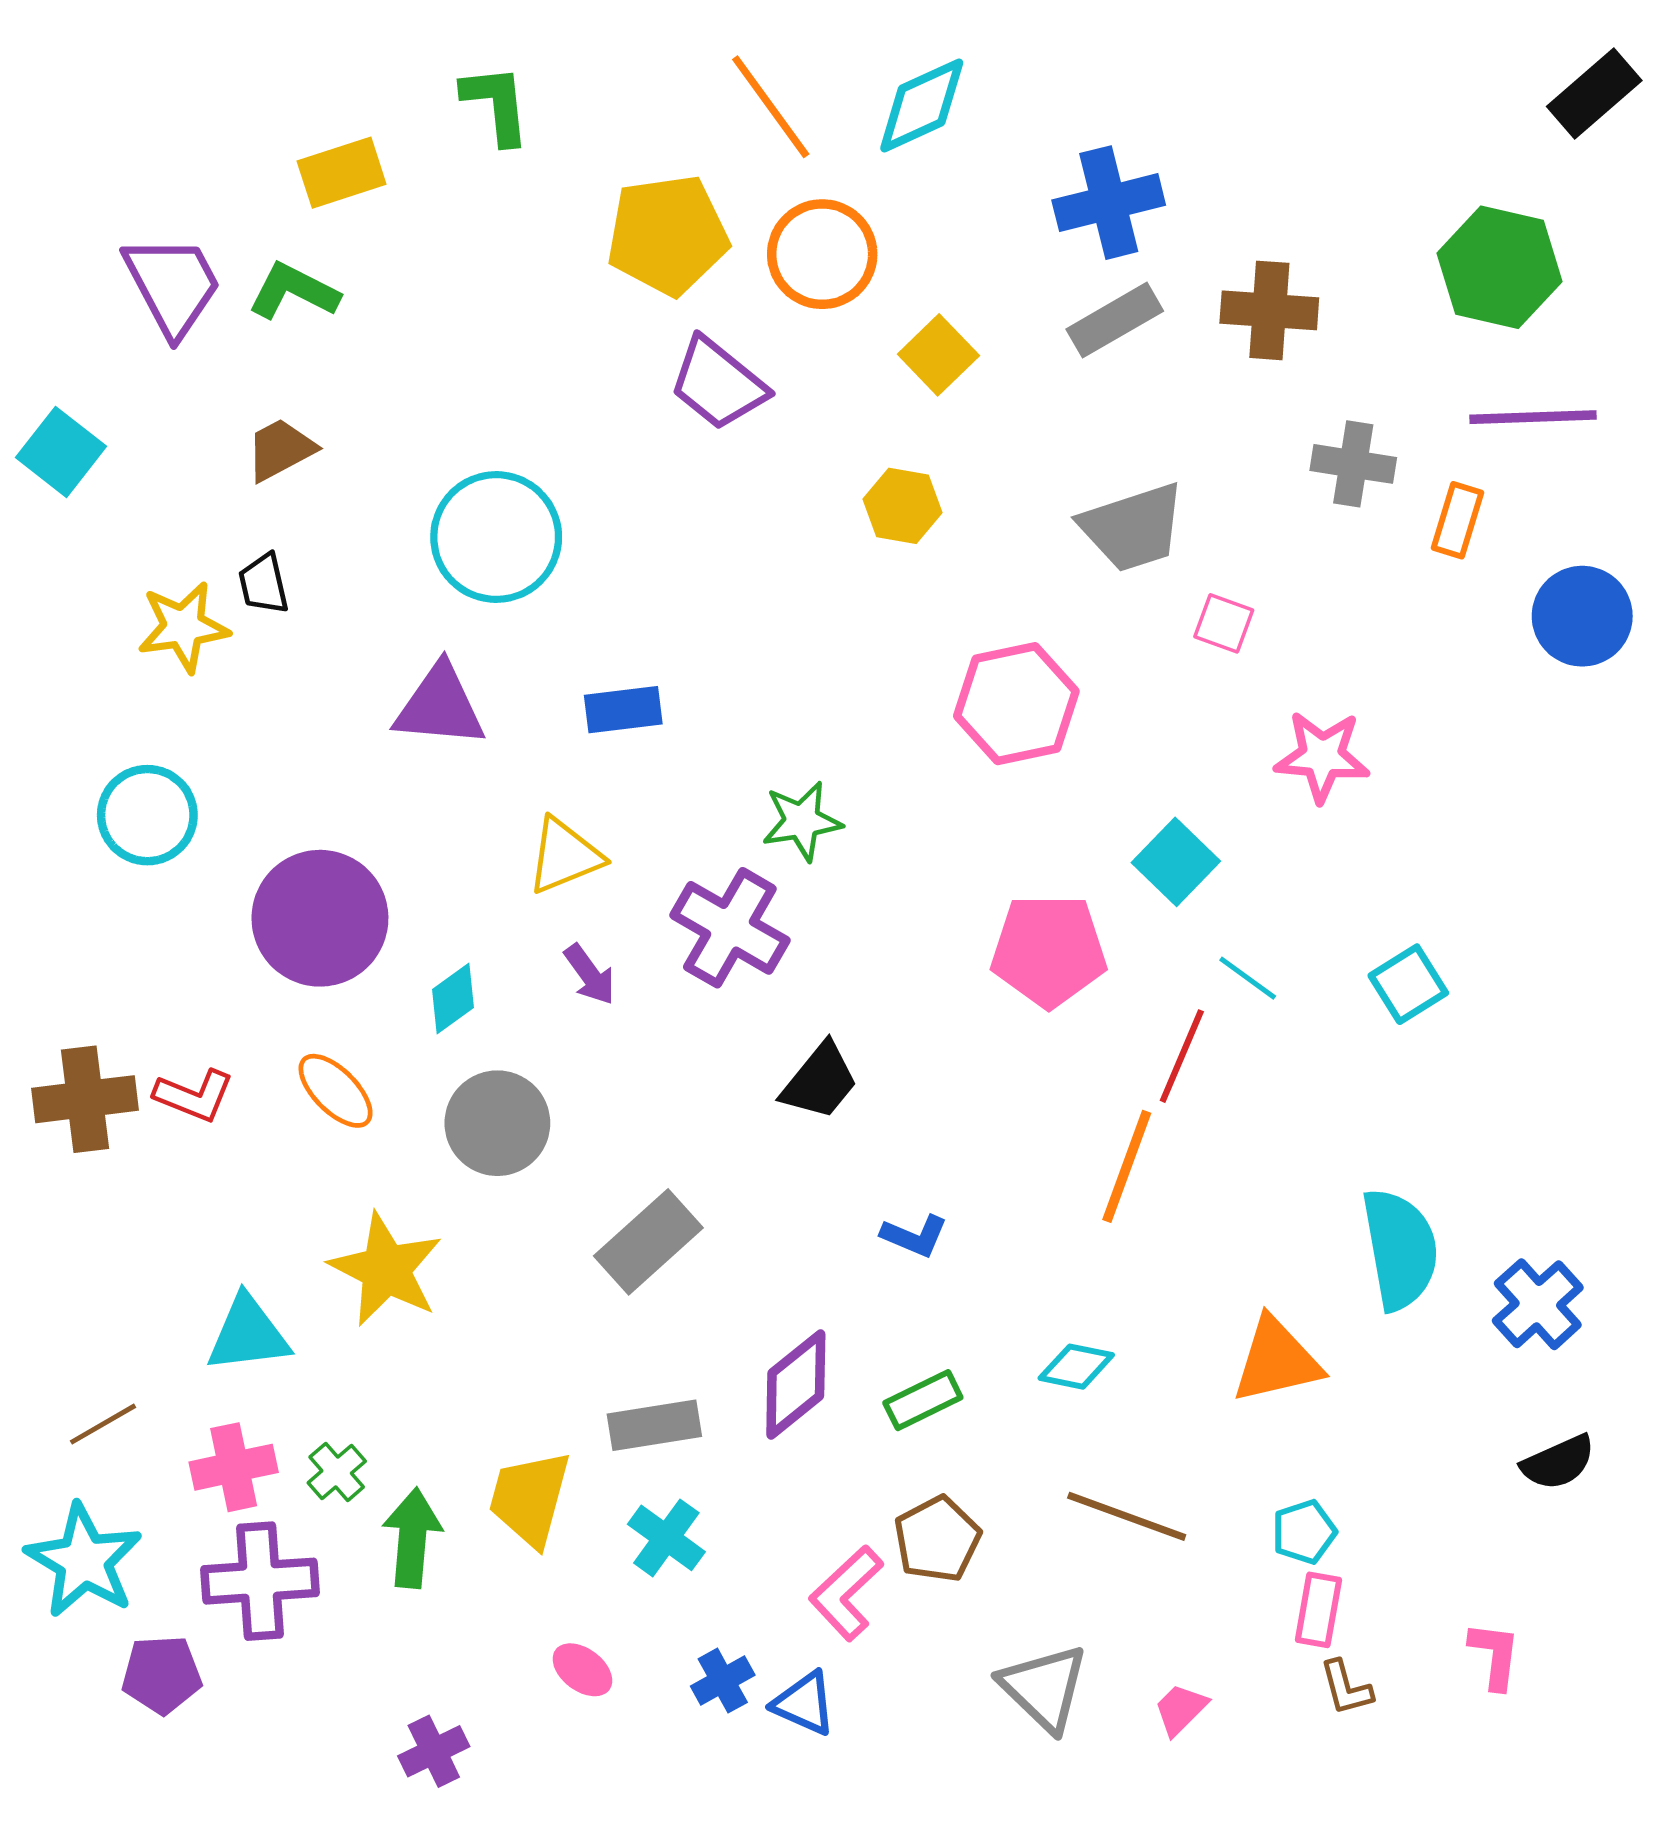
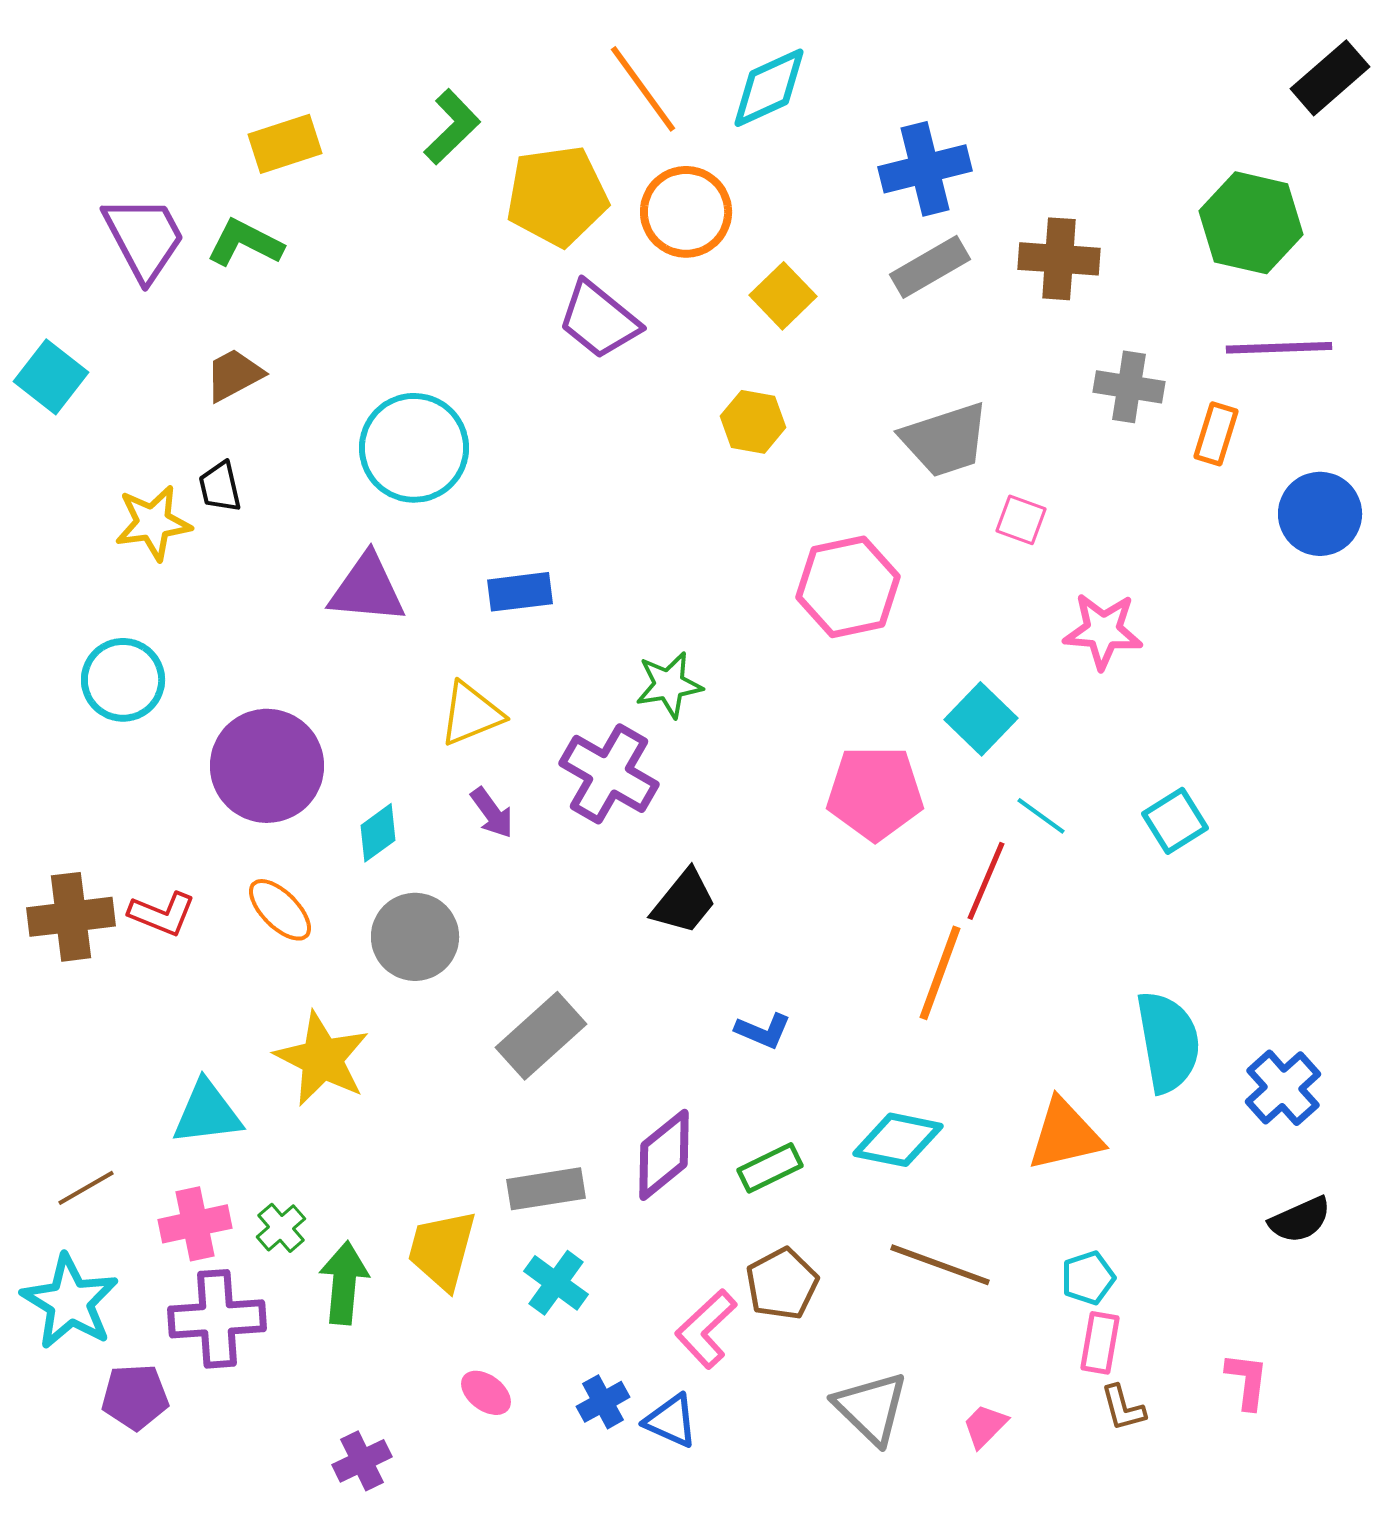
green L-shape: (496, 104) -> (452, 127), moved, turned 52
cyan diamond: (1076, 1367) -> (898, 1140), size x1.4

